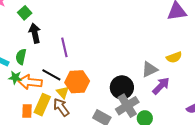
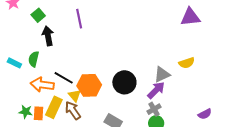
purple line: (64, 47) -> (79, 19), moved
green star: (15, 78) -> (26, 112), moved
purple arrow: (161, 86) -> (156, 90), moved
black circle: (122, 87) -> (124, 82), moved
gray cross: (127, 106) -> (154, 109), moved, size x0.6

